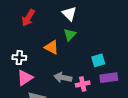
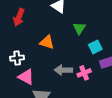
green triangle: (70, 35) -> (79, 28), moved
pink triangle: (25, 78) -> (26, 77), turned -48

